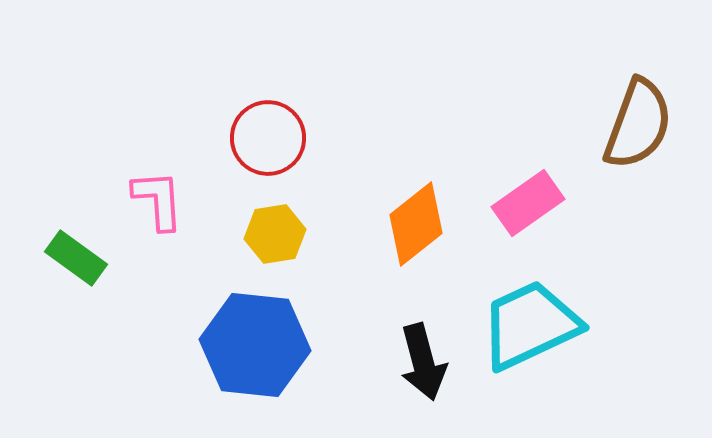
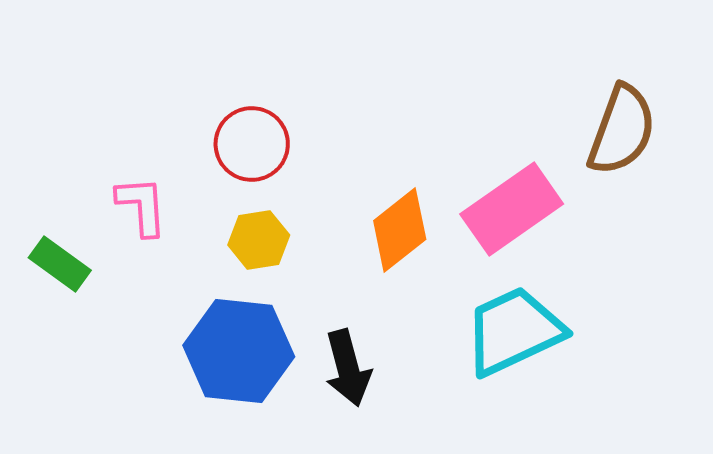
pink rectangle: (528, 203) -> (512, 209), size x1.4
black arrow: (423, 362) -> (348, 368), moved

